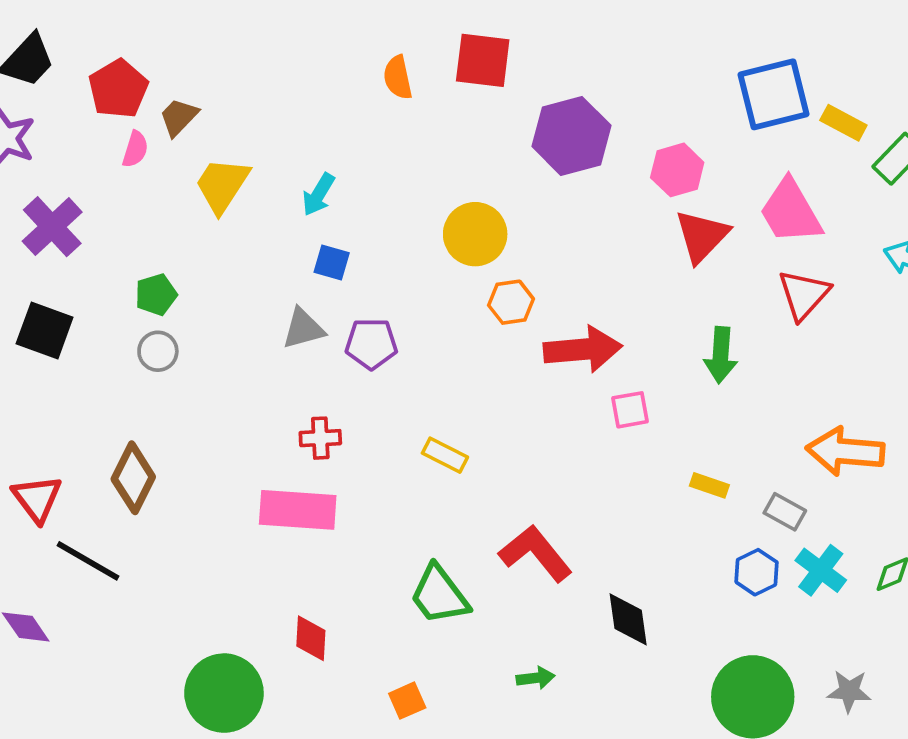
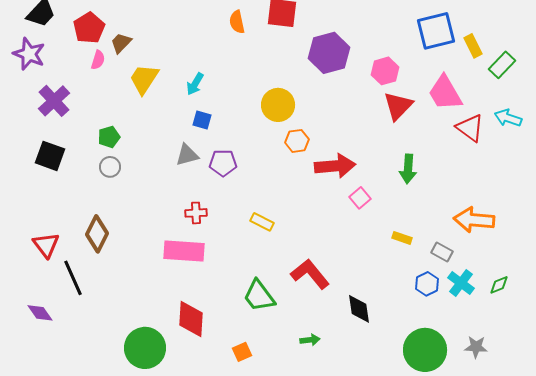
yellow rectangle: (843, 123) -> (473, 46), turned 35
red triangle: (804, 295) -> (470, 128), moved, turned -36
pink square: (630, 410) -> (360, 198), turned -30
black line: (88, 561) -> (73, 278), turned 36
red diamond: (311, 638) -> (191, 319), size x1.5

